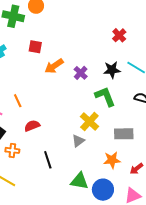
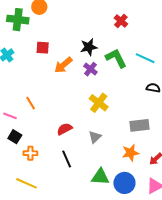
red cross: (119, 35) -> (121, 21), moved
black star: (112, 70) -> (89, 47), moved
green L-shape: (105, 97) -> (116, 58), moved
yellow cross: (89, 122) -> (99, 103), moved
red semicircle: (32, 126) -> (65, 129), moved

